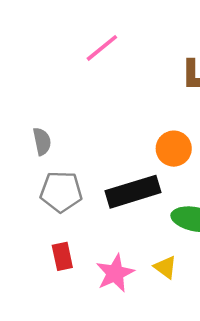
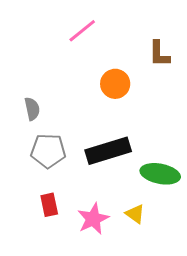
orange circle: (174, 149) -> (115, 84), moved

